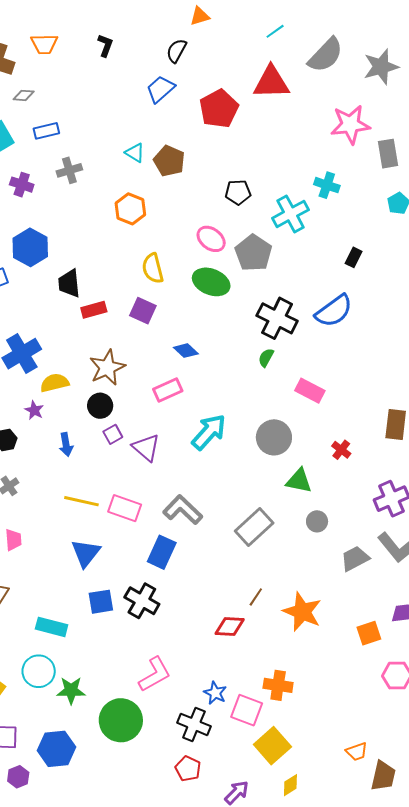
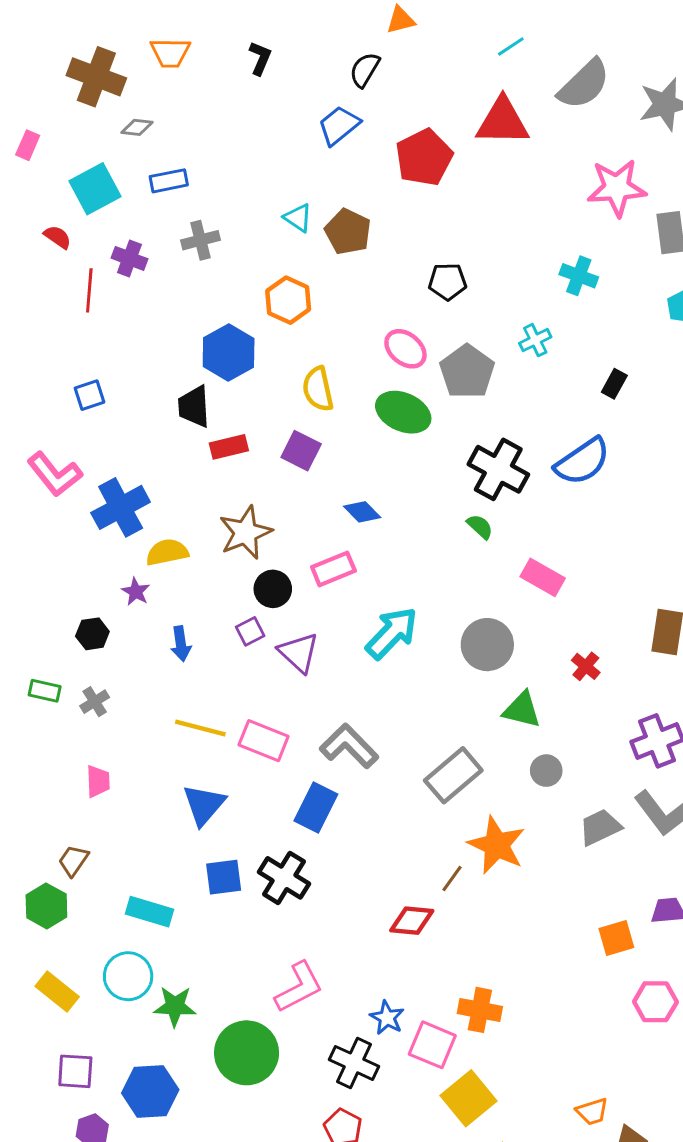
cyan cross: (291, 214) -> (535, 340), moved, size x0.6
blue hexagon: (30, 247) -> (229, 353), moved
green semicircle: (266, 358) -> (480, 527), turned 102
black circle: (100, 406) -> (273, 589), moved
orange star: (302, 612) -> (497, 845), moved

